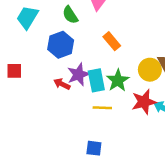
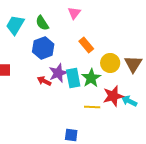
green semicircle: (70, 15) -> (42, 23), moved
yellow circle: (150, 70) -> (110, 63), moved
yellow line: (102, 108) -> (92, 107), moved

